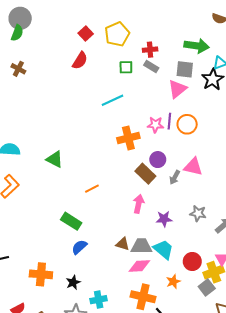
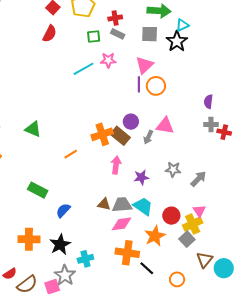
pink triangle: (177, 89) -> (144, 65), moved
pink star: (155, 125) -> (108, 60), moved
orange cross: (128, 138) -> (102, 134), moved
green rectangle: (71, 221) -> (38, 190), moved
black star: (73, 282) -> (60, 244), size x1.5
orange star: (173, 282) -> (155, 236), size x1.5

